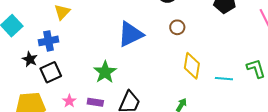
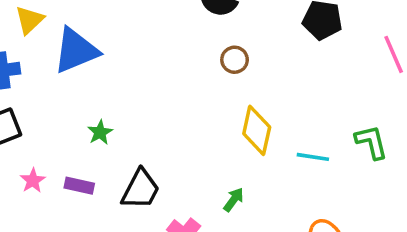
blue triangle: (130, 34) -> (76, 51), moved
green star: (105, 72) -> (100, 132), size x0.6

